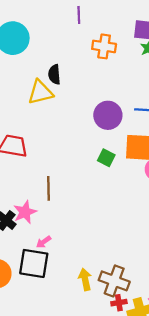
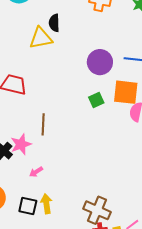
green square: (106, 158) -> (96, 100), turned 35
black square: (34, 263) -> (28, 206), moved, size x0.7
yellow arrow: (85, 279) -> (46, 204), moved

